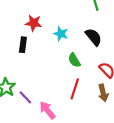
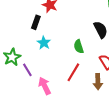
cyan star: (61, 34) -> (44, 43), moved

